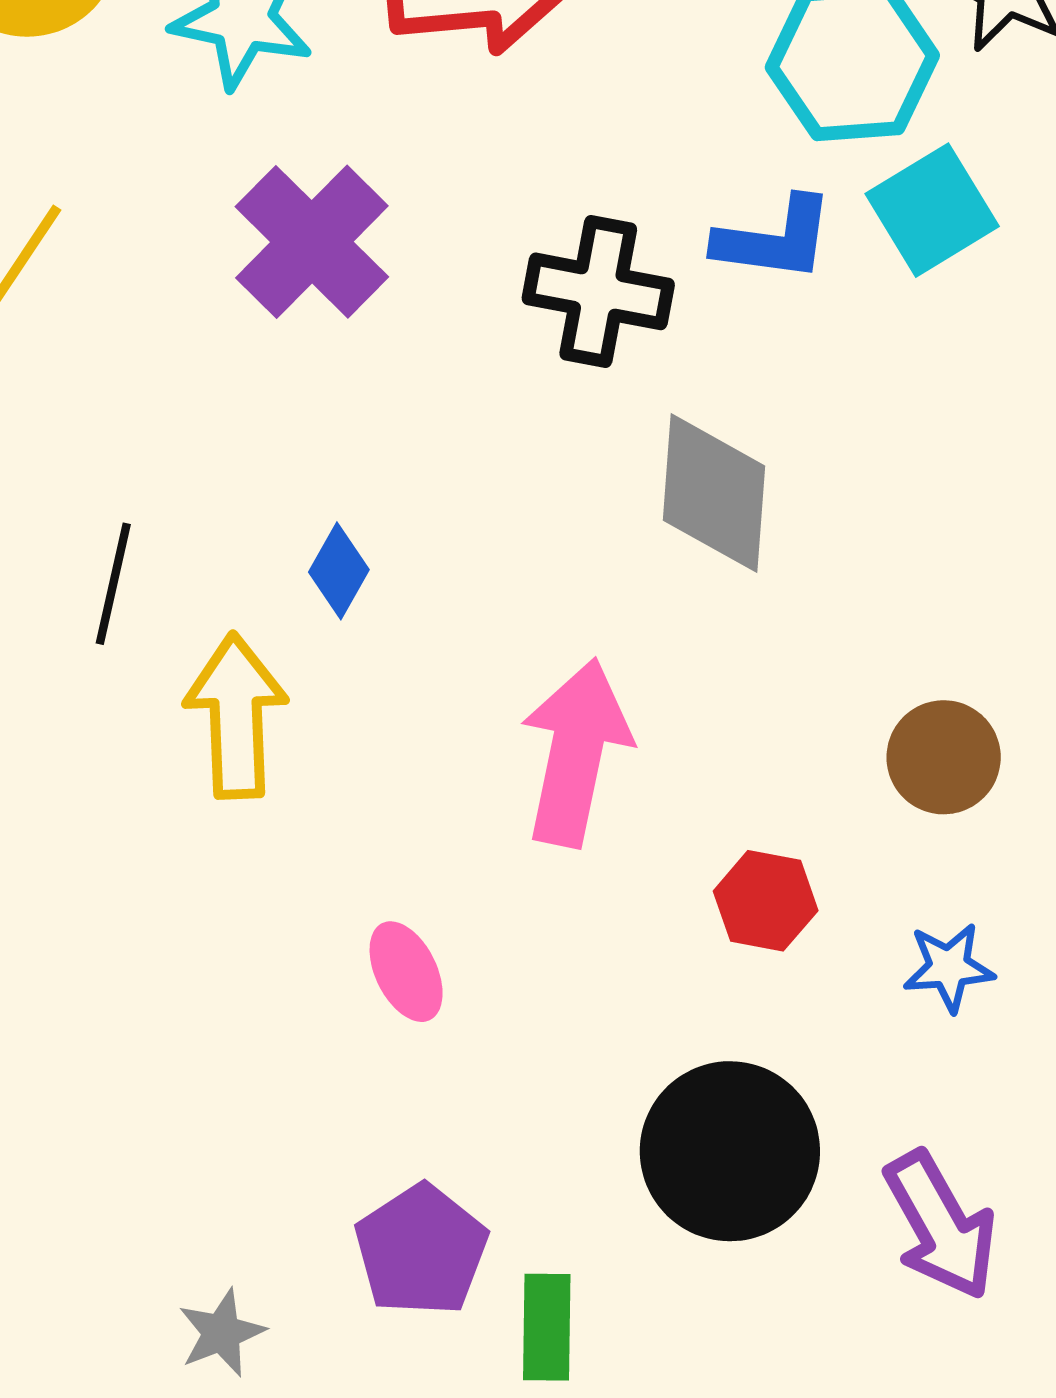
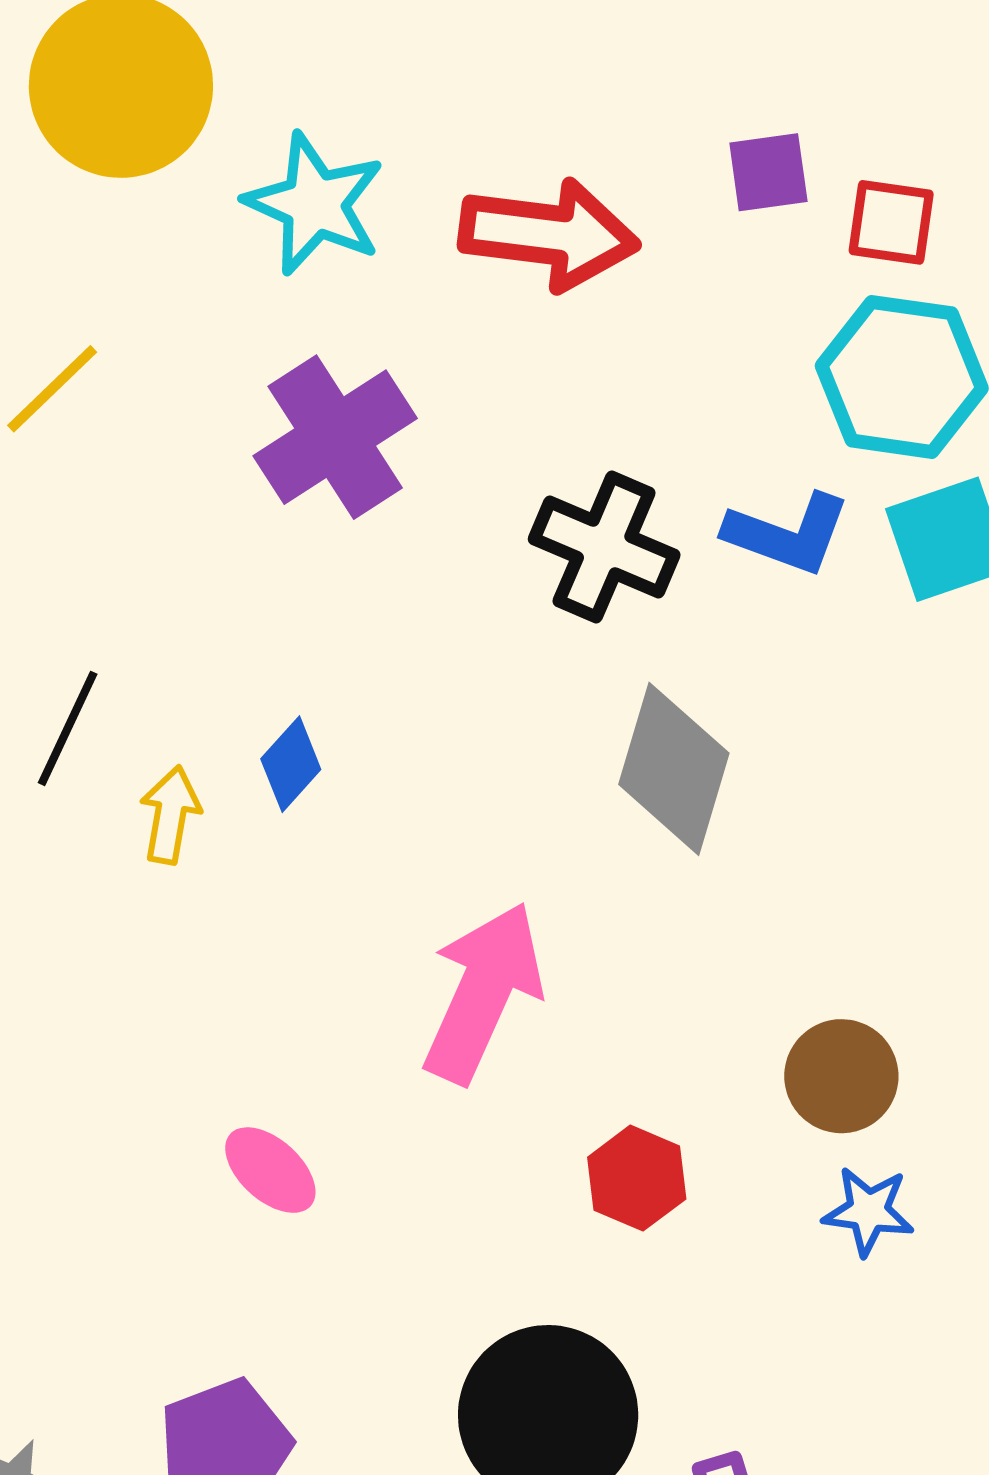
yellow arrow: (236, 716) -> (170, 815), moved, size x0.6
blue star: (949, 967) -> (868, 1211), moved
pink ellipse: (406, 972) -> (270, 1170), turned -34

